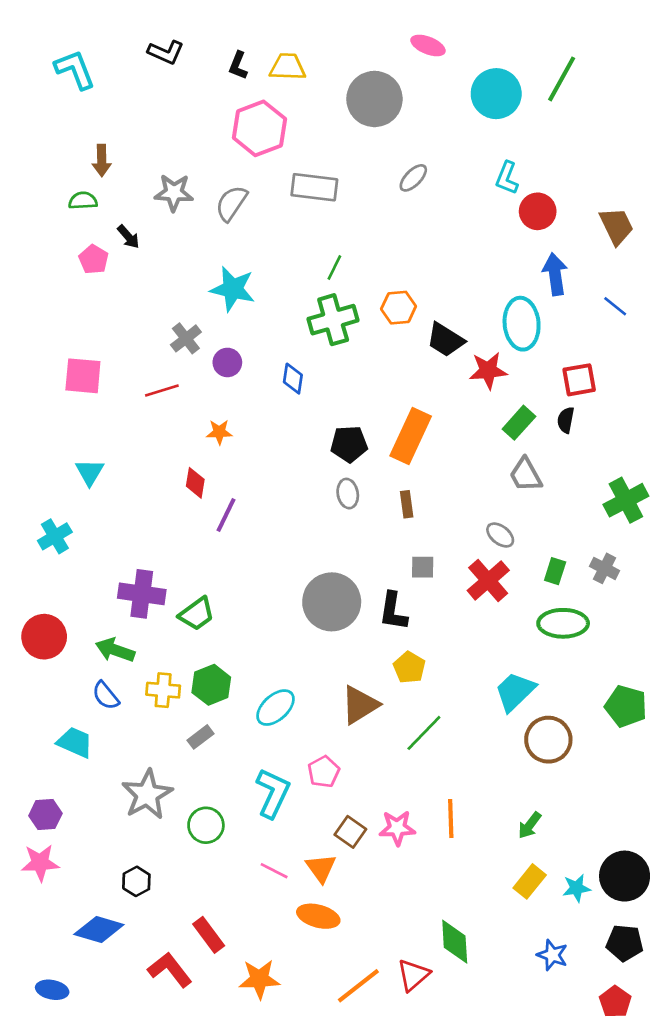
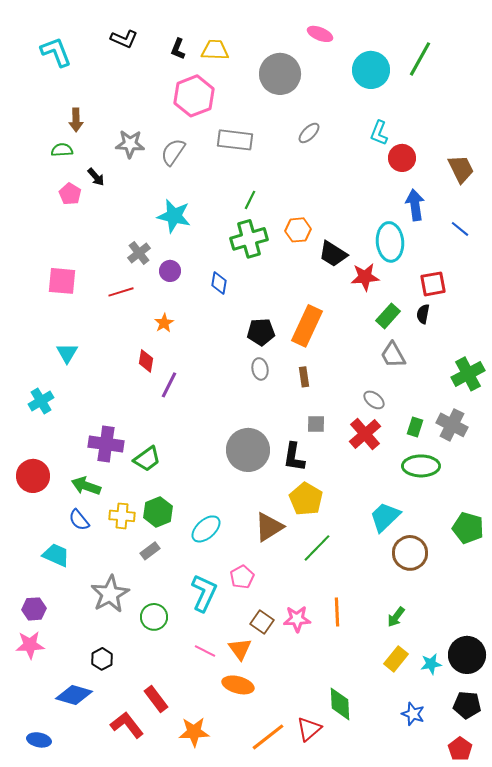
orange star: (219, 432) -> (164, 323), turned -30
gray cross: (605, 568) -> (452, 425), size x1.4
yellow pentagon: (409, 667) -> (306, 499), size x1.4

